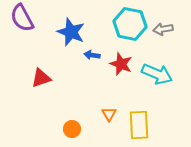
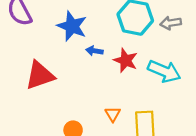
red triangle: (41, 78) -> (40, 75), size x1.4

